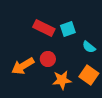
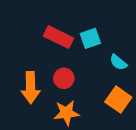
orange arrow: (23, 66) -> (31, 88), turned -60
orange star: (62, 80) -> (66, 113), moved

